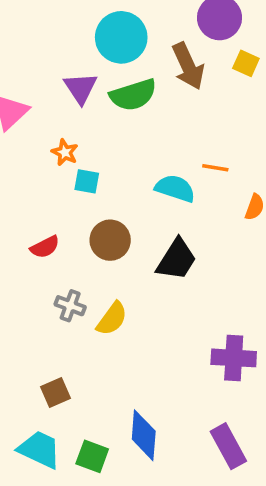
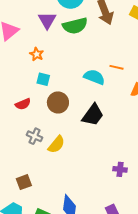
cyan square: (87, 181) -> (43, 79), moved
purple cross: (234, 358) -> (120, 169), size x0.6

